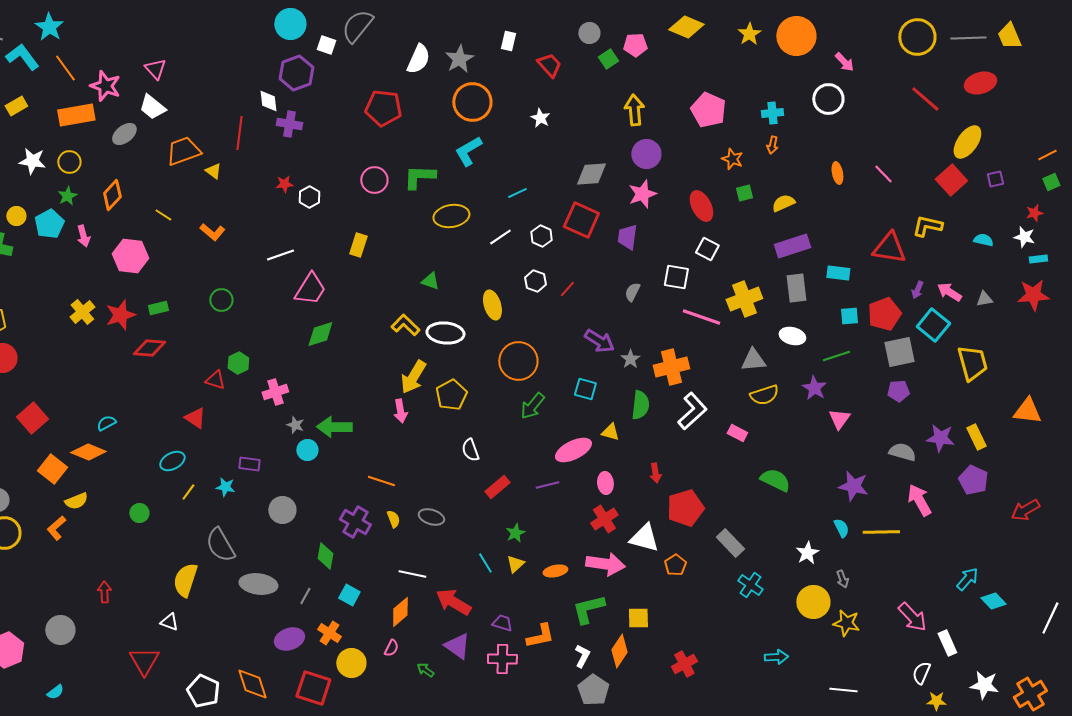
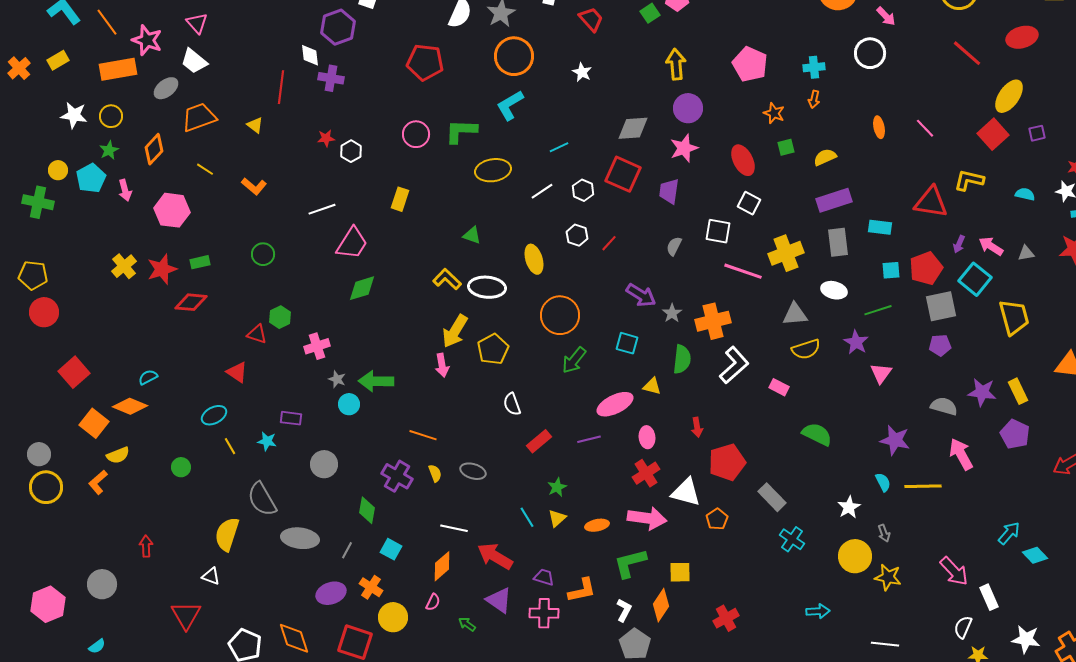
orange trapezoid: (183, 151) -> (199, 117), moved
yellow line: (188, 492) -> (230, 446), turned -66

